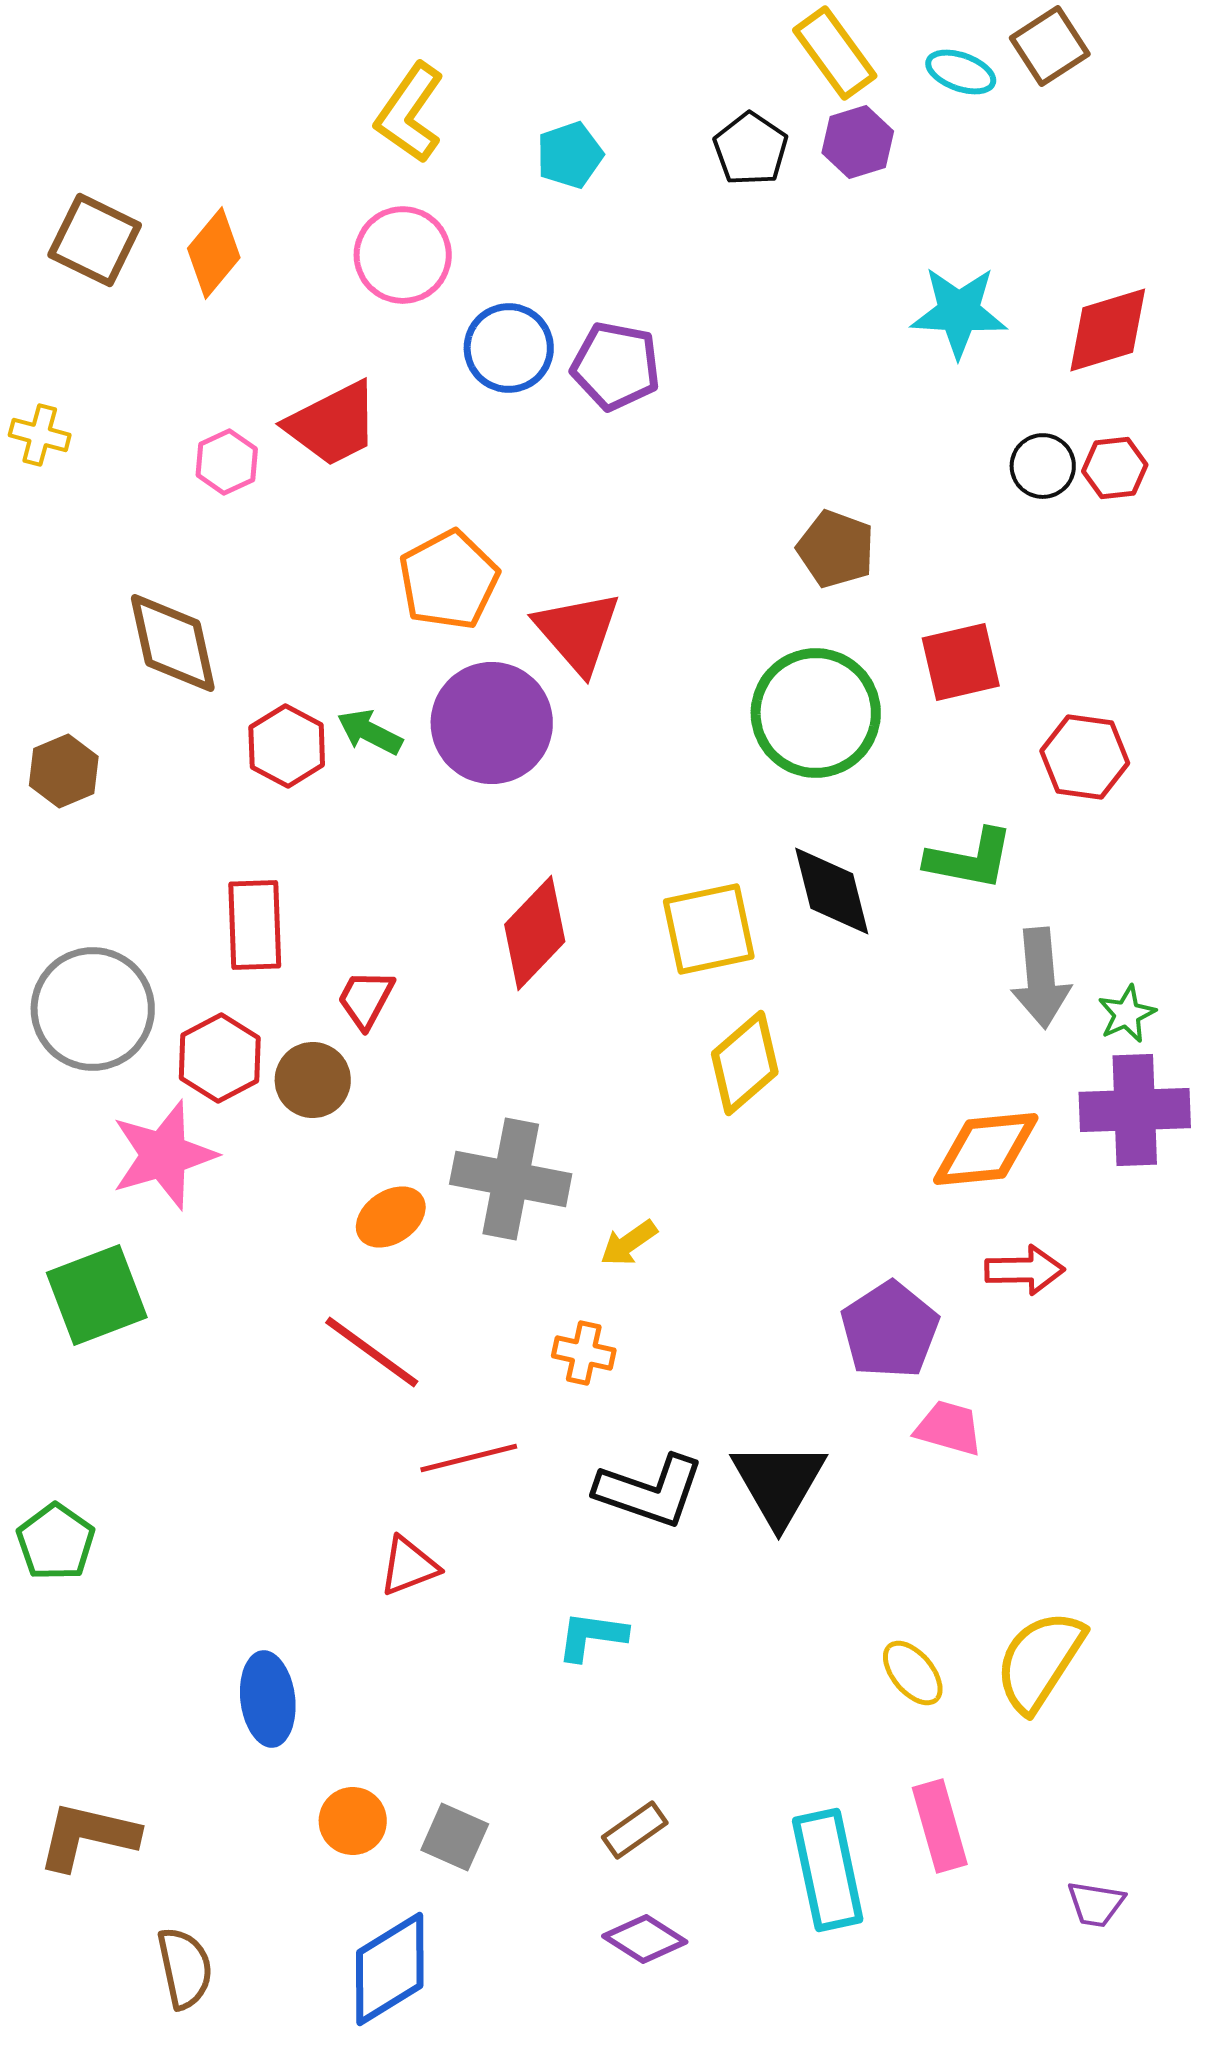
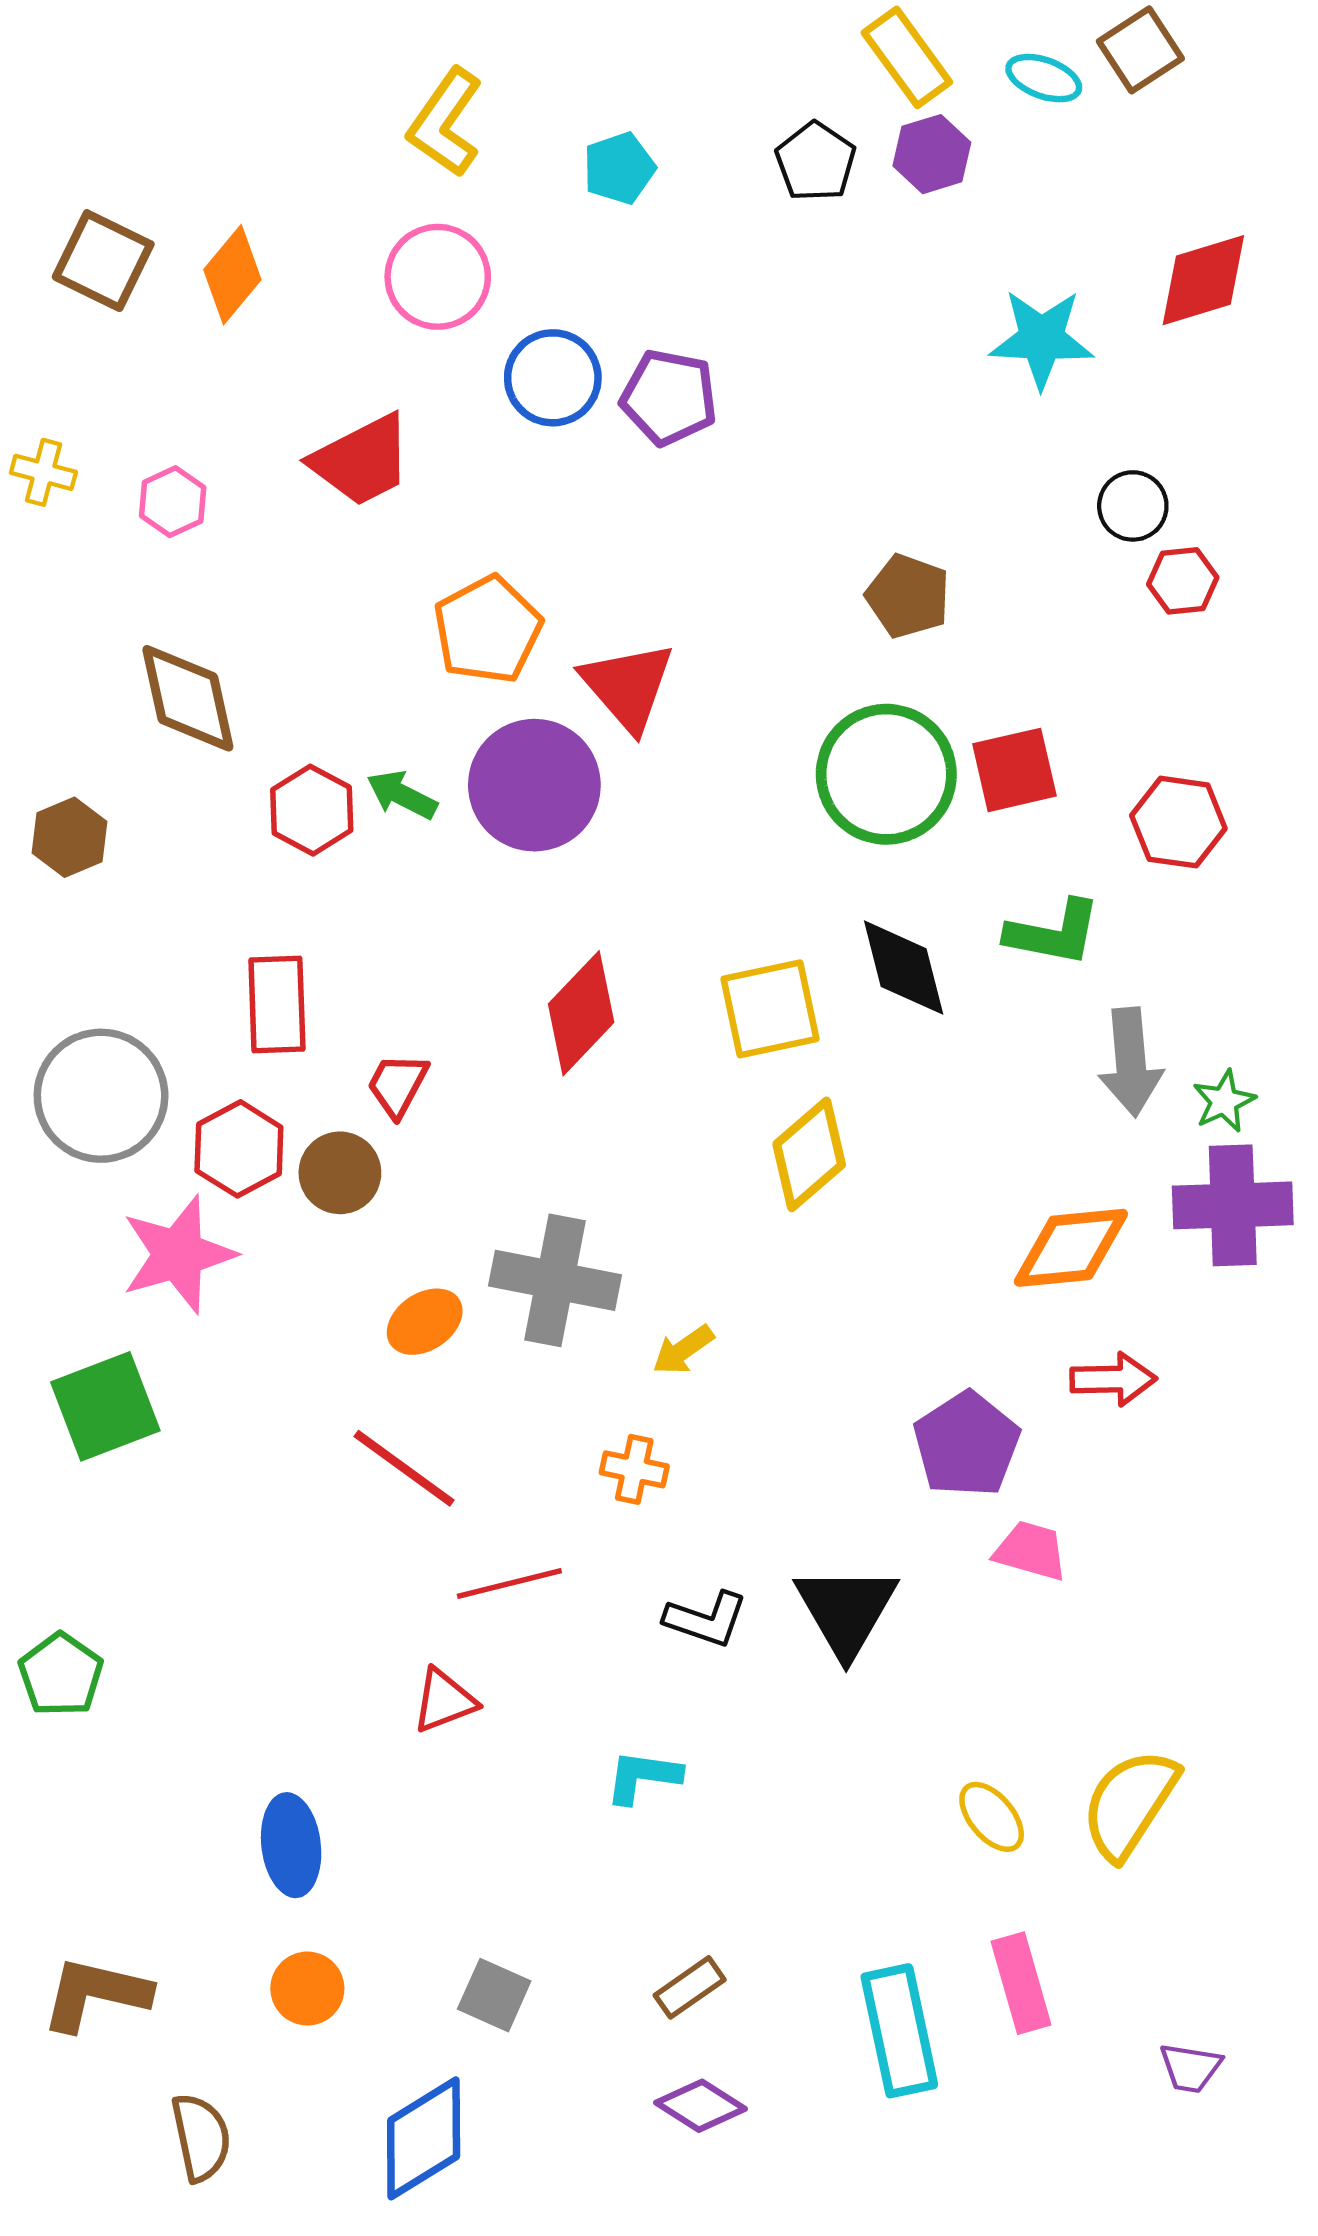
red diamond: (1108, 330) -> (1203, 280), moved
pink hexagon: (227, 462) -> (173, 502), moved
red hexagon: (1115, 468) -> (1183, 581), moved
red square: (961, 662) -> (1014, 770), moved
black L-shape: (650, 1491) -> (706, 1619), size x0.7
orange circle: (353, 1821) -> (307, 1989), moved

